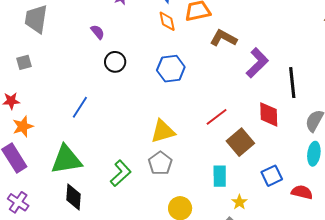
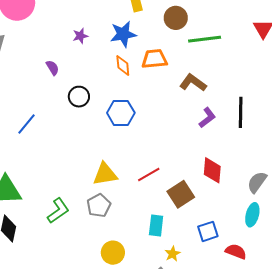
brown L-shape: (223, 38) -> (193, 83), moved
black circle: (115, 62) -> (79, 97), moved
purple L-shape: (257, 63) -> (207, 118), size x0.7
black line: (292, 83) -> (241, 112), moved
blue line: (80, 107) -> (27, 124), moved
red line: (217, 117) -> (149, 175), moved

